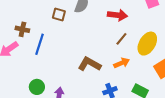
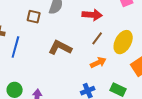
brown L-shape: (89, 64) -> (60, 48), moved

